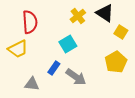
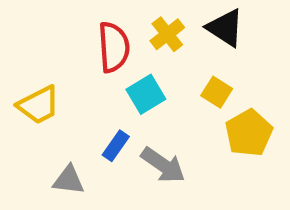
red semicircle: (30, 22) -> (114, 47), moved
yellow square: (121, 32) -> (217, 92), moved

